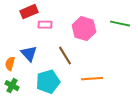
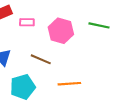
pink rectangle: (45, 25) -> (27, 22), moved
brown line: (65, 56) -> (41, 59), turned -36

